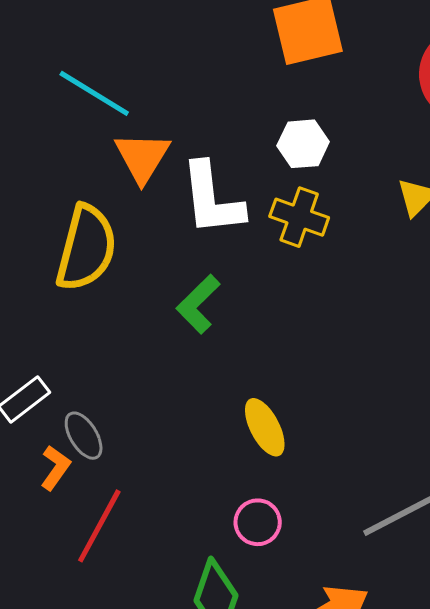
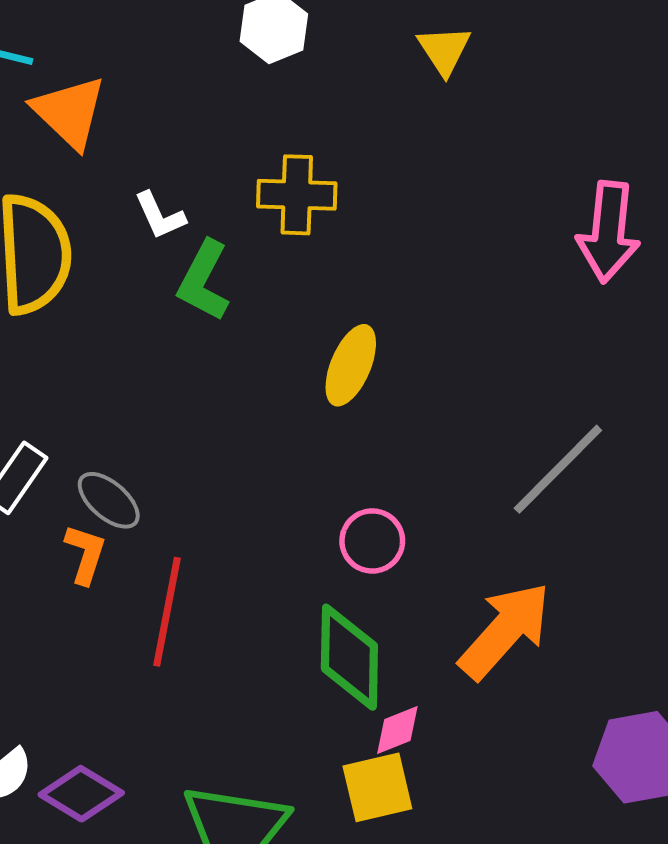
white L-shape: (212, 199) -> (160, 216), moved, size x0.5
yellow cross: (299, 217) -> (297, 195), moved
yellow ellipse: (265, 427) -> (351, 365), moved, turned 68

